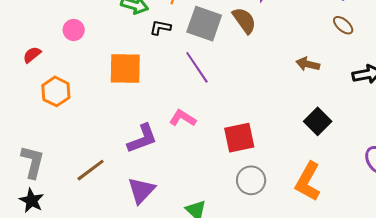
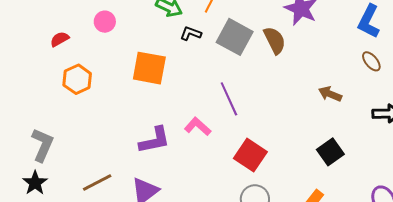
purple line: (197, 67) -> (229, 99), moved
red square: (239, 138) -> (250, 155), turned 36
brown line: (91, 170) -> (97, 182), moved

